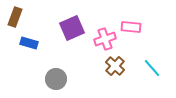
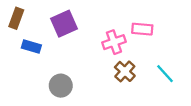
purple square: (72, 28) -> (64, 24), moved

